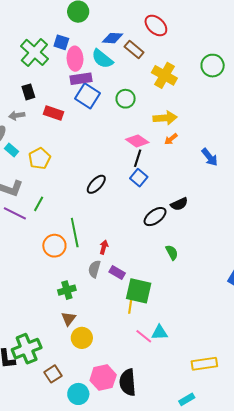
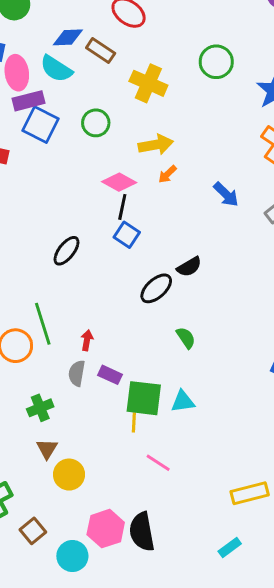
cyan triangle: (160, 333) -> (183, 401), moved

